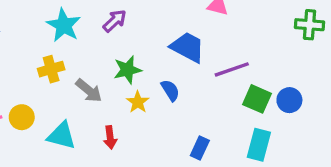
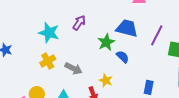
purple line: (232, 69) -> (157, 35), turned -30
green star: (128, 70) -> (106, 42), moved
yellow star: (138, 102) -> (106, 80), moved

